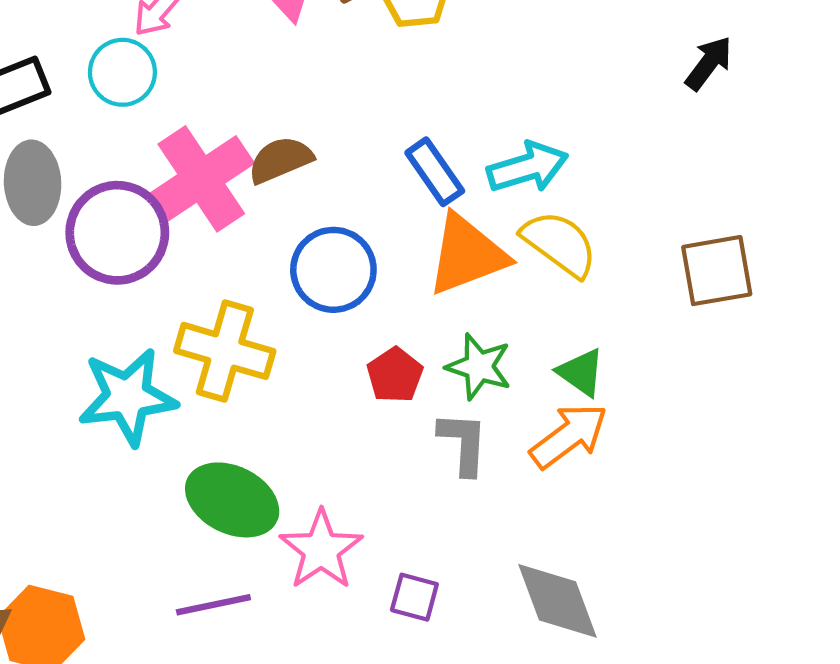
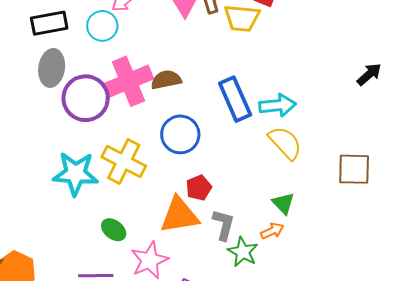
blue rectangle: (435, 172) -> (235, 99), size x1.4
orange triangle: (467, 255) -> (179, 215), moved
green star: (479, 367) -> (243, 252), moved
orange arrow: (569, 436) -> (272, 231), size x0.6
green ellipse: (232, 500) -> (114, 230), size x0.6

